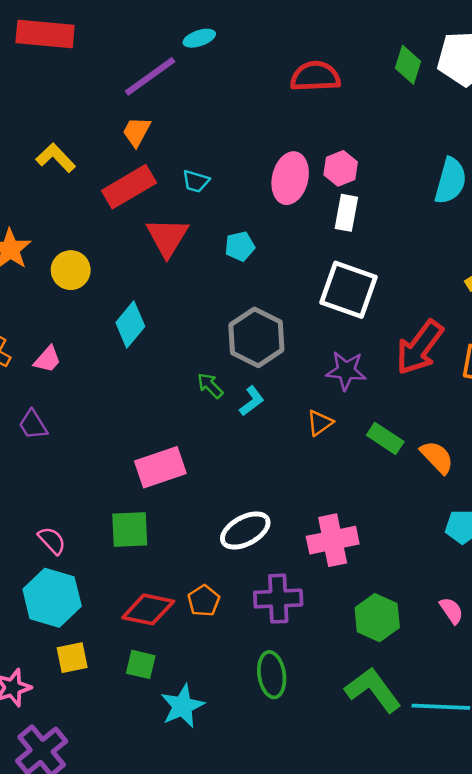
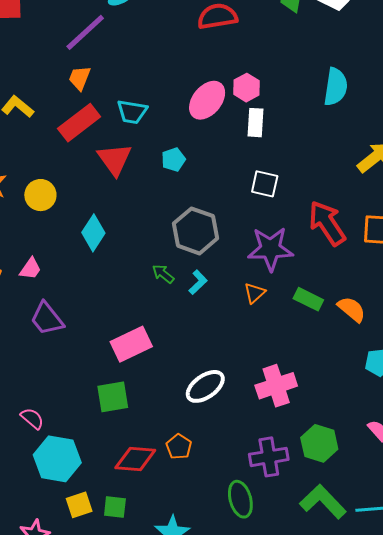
pink ellipse: (290, 178) -> (207, 100), turned 33
cyan trapezoid: (196, 181) -> (132, 112), size x1.4
white square: (349, 290) -> (265, 184), size x0.6
red arrow: (420, 347) -> (327, 223), turned 117
purple star: (346, 371) -> (270, 249), size x1.4
purple trapezoid: (33, 425) -> (47, 319), moved, size x1.4
pink semicircle: (52, 541) -> (32, 418), moved
purple cross: (278, 599) -> (269, 457), moved
green square: (141, 664) -> (115, 507), moved

